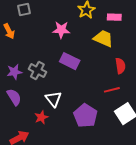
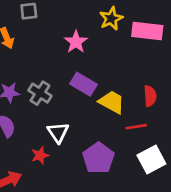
pink rectangle: (114, 17) -> (147, 31), size x1.6
pink star: (61, 30) -> (76, 42), turned 30
yellow trapezoid: (103, 38) -> (112, 102), moved

